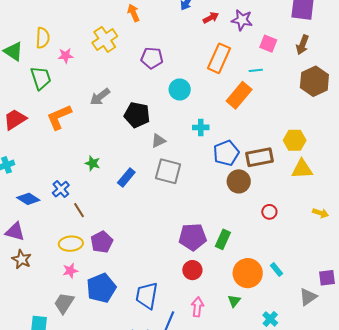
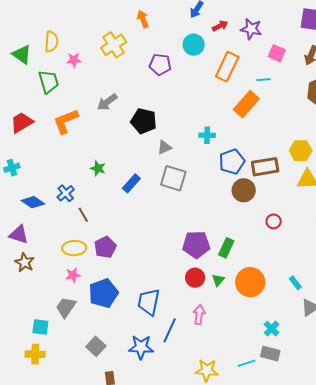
cyan circle: (180, 90) -> (194, 45), moved
cyan rectangle: (277, 270) -> (295, 283), moved
green triangle: (234, 301) -> (218, 280), moved

